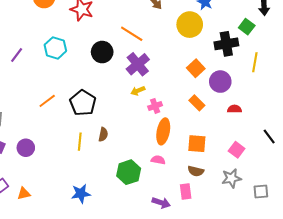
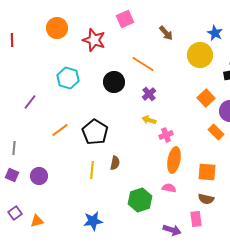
purple line: (17, 55) -> (30, 102), moved
purple cross: (138, 64) -> (149, 94), size x0.6
yellow arrow: (138, 91) -> (149, 120), turned 40
orange rectangle: (197, 103) -> (216, 132), moved

